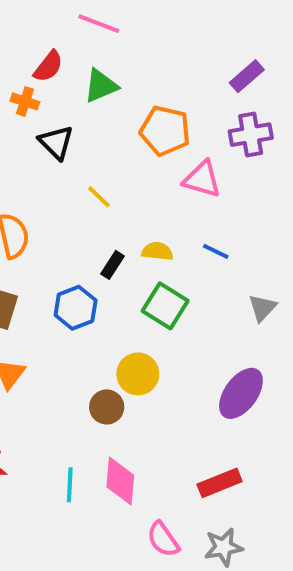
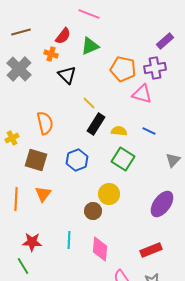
purple cross: (251, 135) -> (155, 68), moved
black rectangle: (113, 265) -> (96, 124), moved, size x1.5
cyan line: (70, 485) -> (69, 240), moved

